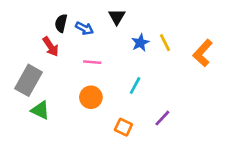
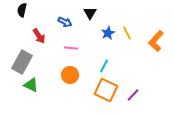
black semicircle: (61, 23) -> (22, 10), moved
purple line: (162, 118) -> (133, 95), moved
orange square: (123, 127) -> (106, 90), moved, size x1.6

